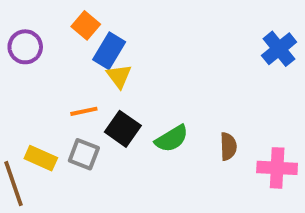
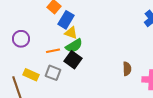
purple circle: (25, 47) -> (21, 39), moved
yellow triangle: (119, 76) -> (71, 33), turned -32
green semicircle: (172, 139) -> (74, 46), moved

